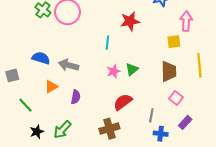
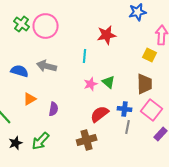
yellow square: (174, 42) -> (150, 55), turned 32
gray arrow: (69, 65) -> (47, 66), moved
green triangle: (132, 69) -> (109, 82), turned -40
pink square: (176, 98) -> (152, 110), size x1.5
blue cross: (161, 134) -> (125, 109), moved

